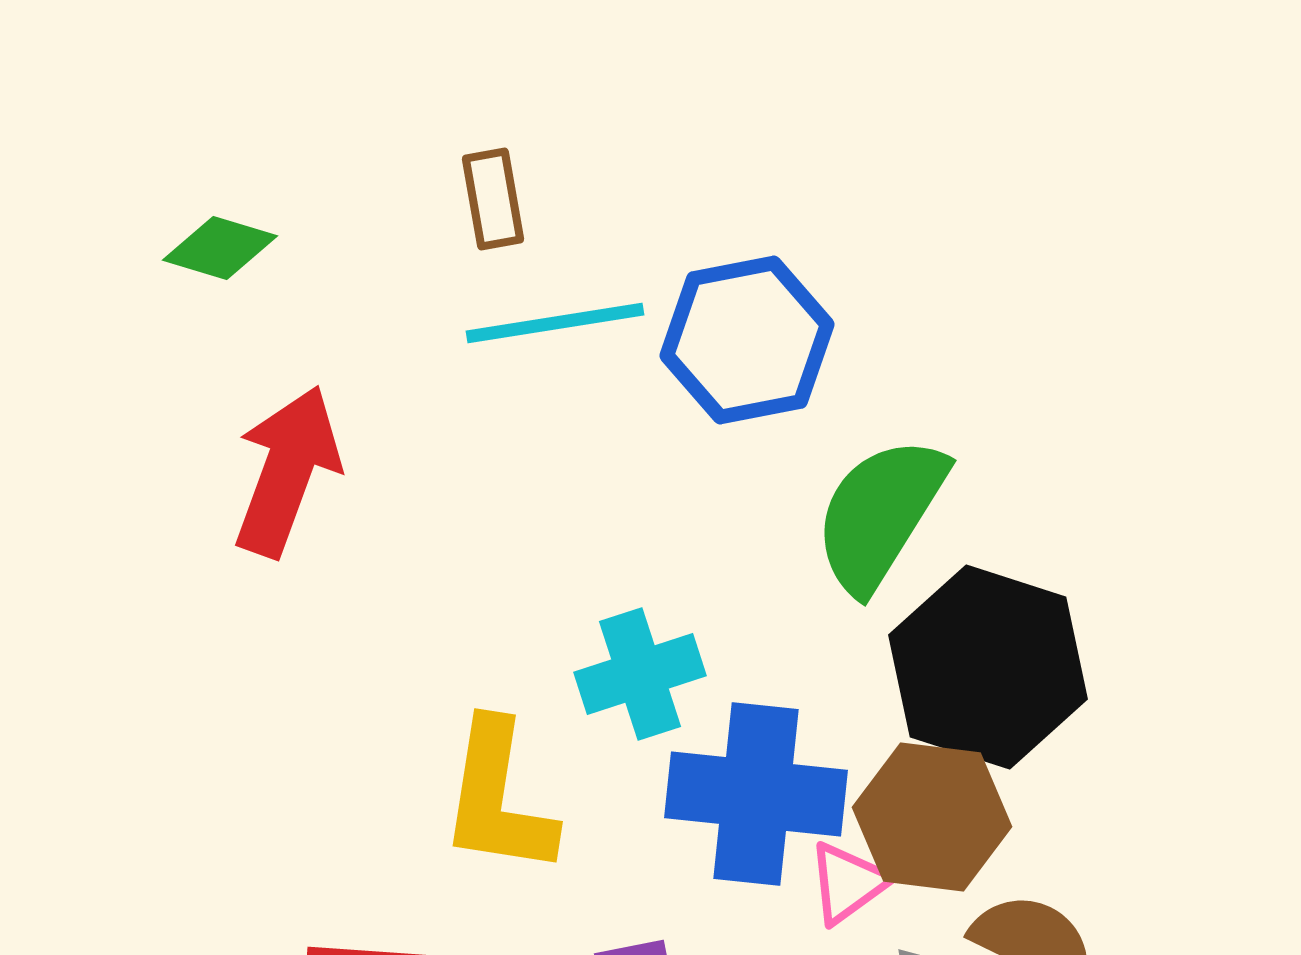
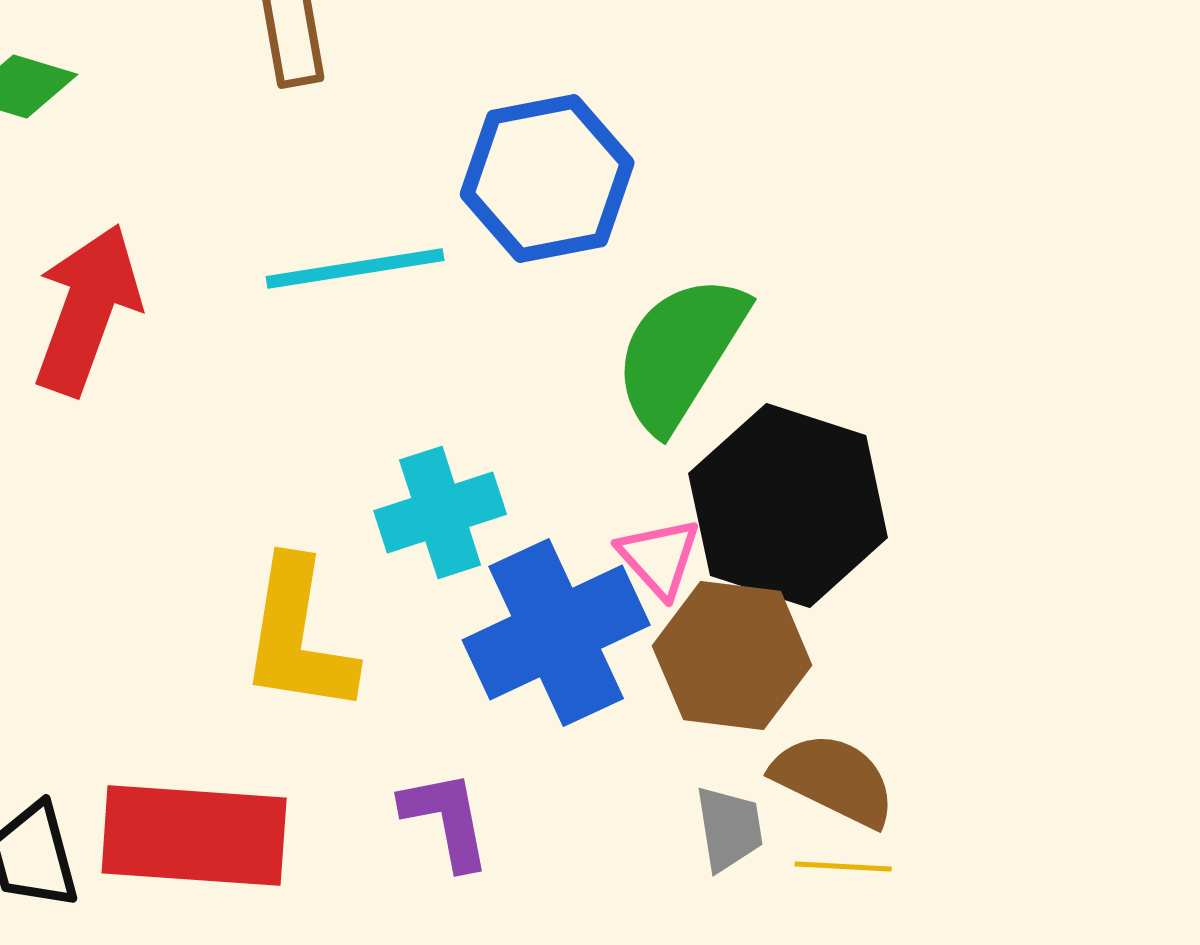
cyan line: (555, 323) -> (355, 268), moved
blue cross: (756, 794) -> (556, 632), turned -31
pink triangle: (848, 883) -> (659, 558), moved, turned -36

